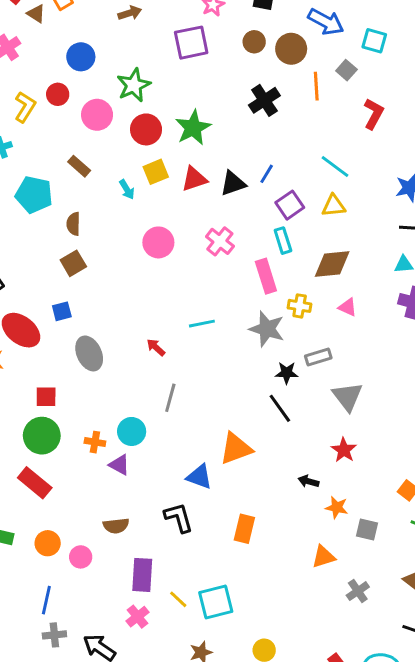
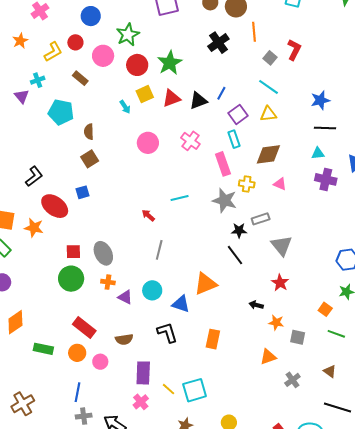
gray square: (346, 70) -> (270, 58), moved
yellow L-shape: (25, 107) -> (53, 52), turned 30
brown rectangle: (79, 166) -> (80, 78), moved
gray ellipse: (89, 353) -> (103, 253), moved
cyan circle: (132, 431) -> (152, 290), moved
red rectangle: (35, 483) -> (84, 328), moved

